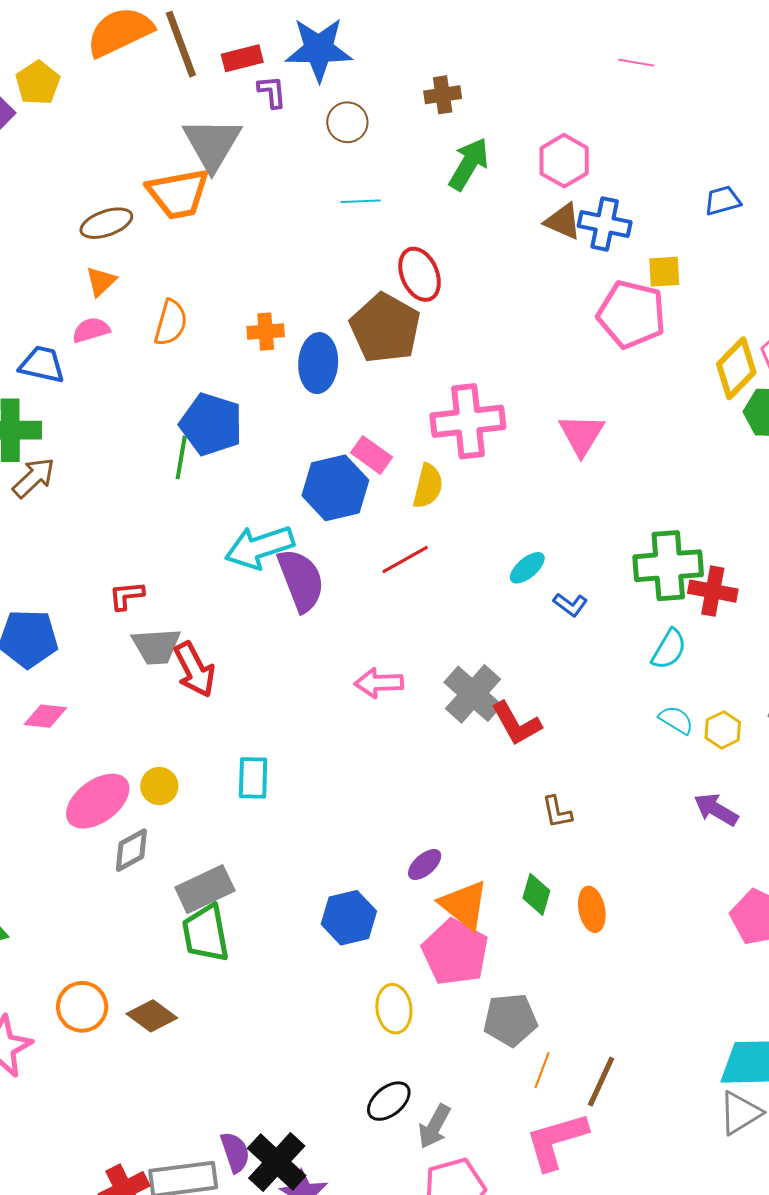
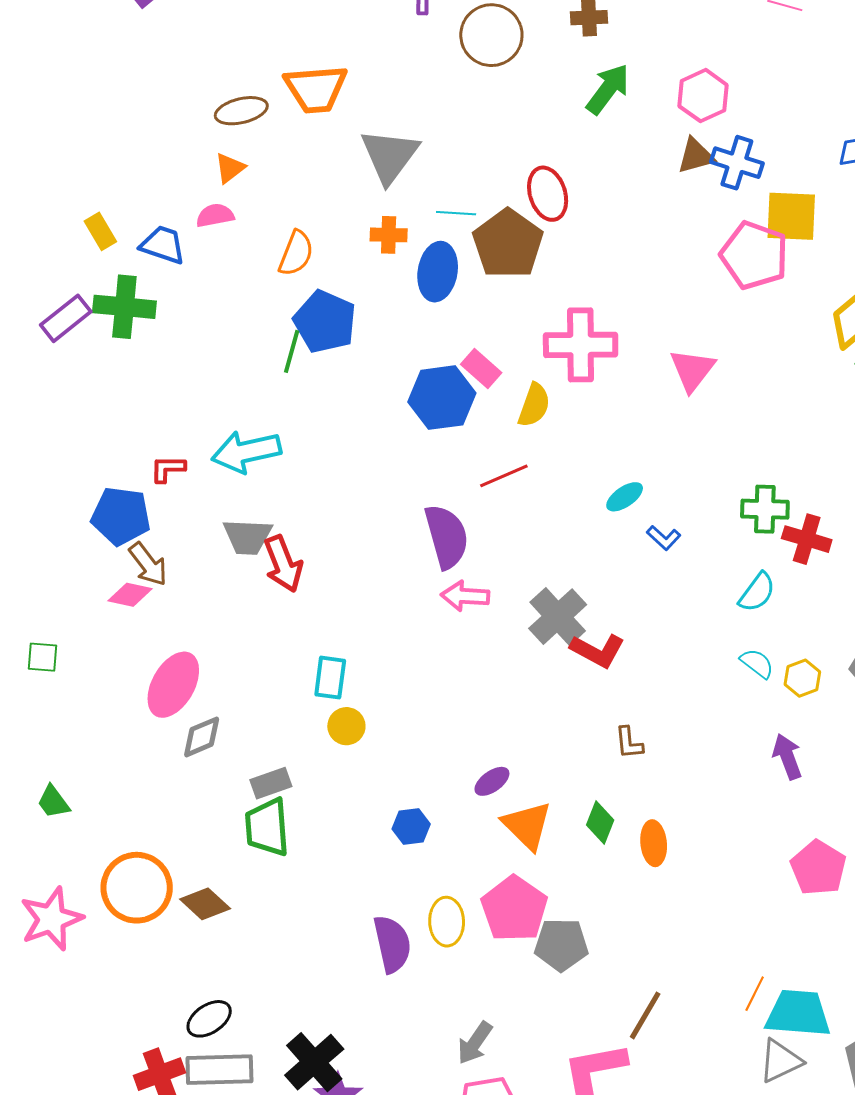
brown circle: (347, 122) -> (491, 35), size x1.5
gray triangle: (212, 144) -> (390, 156), moved
cyan line: (361, 201) -> (456, 213), moved
brown triangle: (563, 221) -> (696, 156), turned -45
yellow square: (664, 272) -> (791, 216), size x1.6
orange semicircle: (171, 323) -> (296, 253), moved
brown arrow: (34, 478) -> (148, 564), moved, turned 90
cyan arrow: (259, 547) -> (246, 452), moved
green cross: (668, 566) -> (765, 509), size x0.7
purple semicircle: (301, 580) -> (447, 536), moved
red L-shape: (127, 596) -> (168, 469), moved
red L-shape: (516, 724) -> (598, 651), turned -38
yellow circle: (159, 786) -> (346, 726), moved
pink ellipse: (98, 801) -> (173, 685), turned -30
purple arrow: (716, 810) -> (787, 757), turned 33
gray rectangle: (205, 889) -> (271, 783), size x0.7
blue hexagon: (349, 918) -> (411, 826), size x0.7
pink pentagon: (455, 952) -> (514, 909), moved
orange circle: (82, 1007) -> (137, 888), size x1.4
orange line: (542, 1070) -> (755, 994), moved
black ellipse: (389, 1101) -> (209, 1019), moved
purple semicircle: (235, 1152) -> (392, 944), moved, size x1.4

